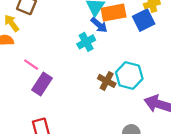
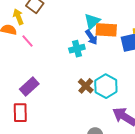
pink line: (31, 65) -> (28, 41), moved
purple rectangle: (42, 84) -> (29, 86), moved

